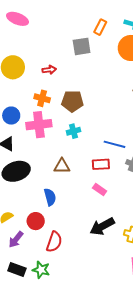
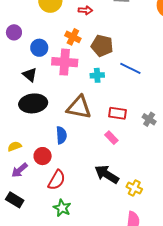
blue line: (114, 144) -> (130, 68), moved
brown triangle: (62, 166) -> (79, 107), size x1.5
black arrow: (102, 226) -> (107, 174), turned 50
green star: (41, 270) -> (62, 208), moved

